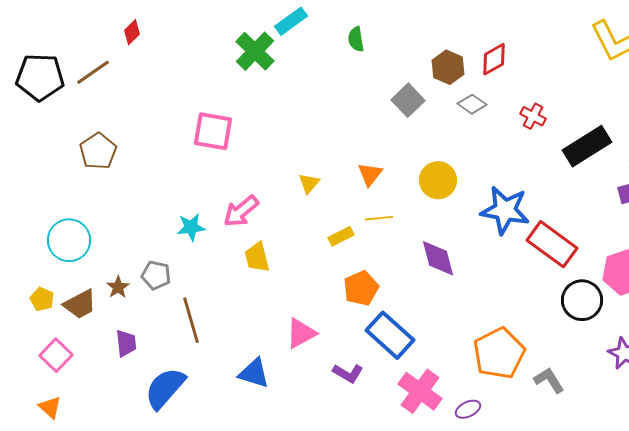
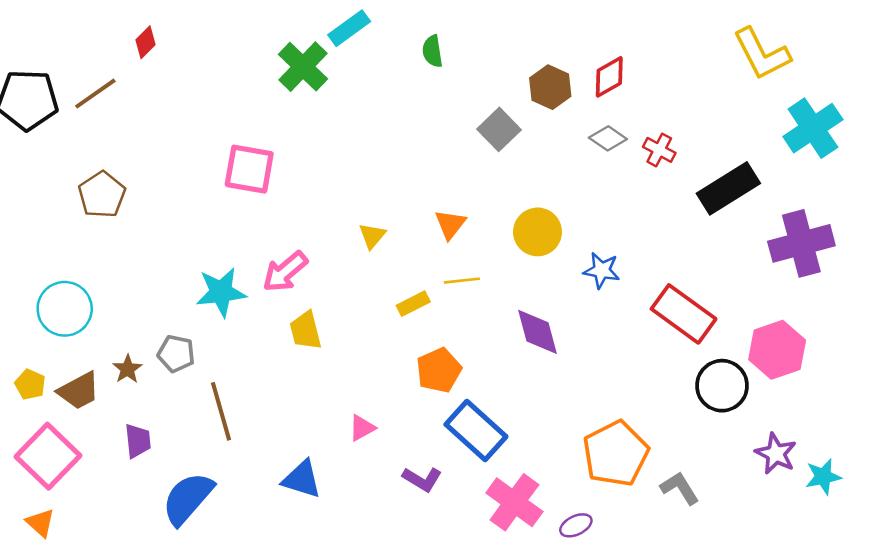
gray diamond: (472, 104) -> (608, 138), moved
blue star: (505, 210) -> (602, 270), moved, size x0.6
cyan star: (191, 227) -> (221, 292), size x1.4
pink triangle: (301, 333) -> (362, 428), size x0.7
pink square: (56, 355) -> (48, 456), size x1.5

